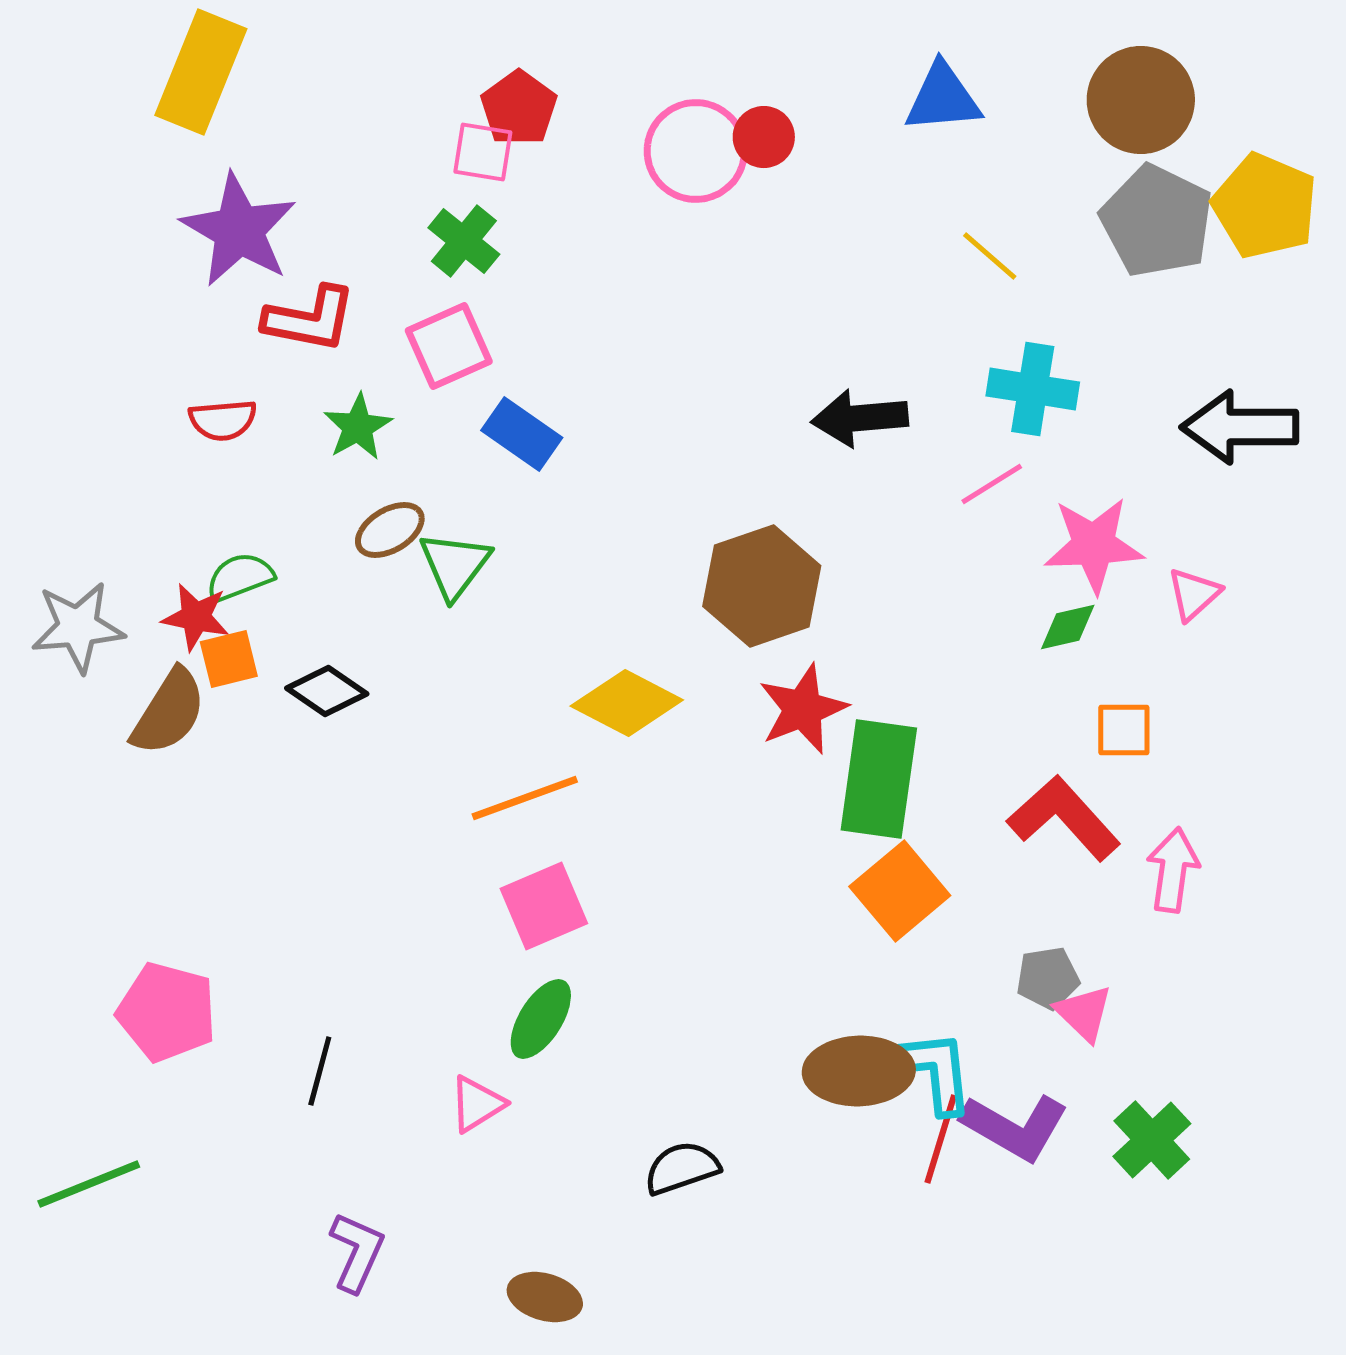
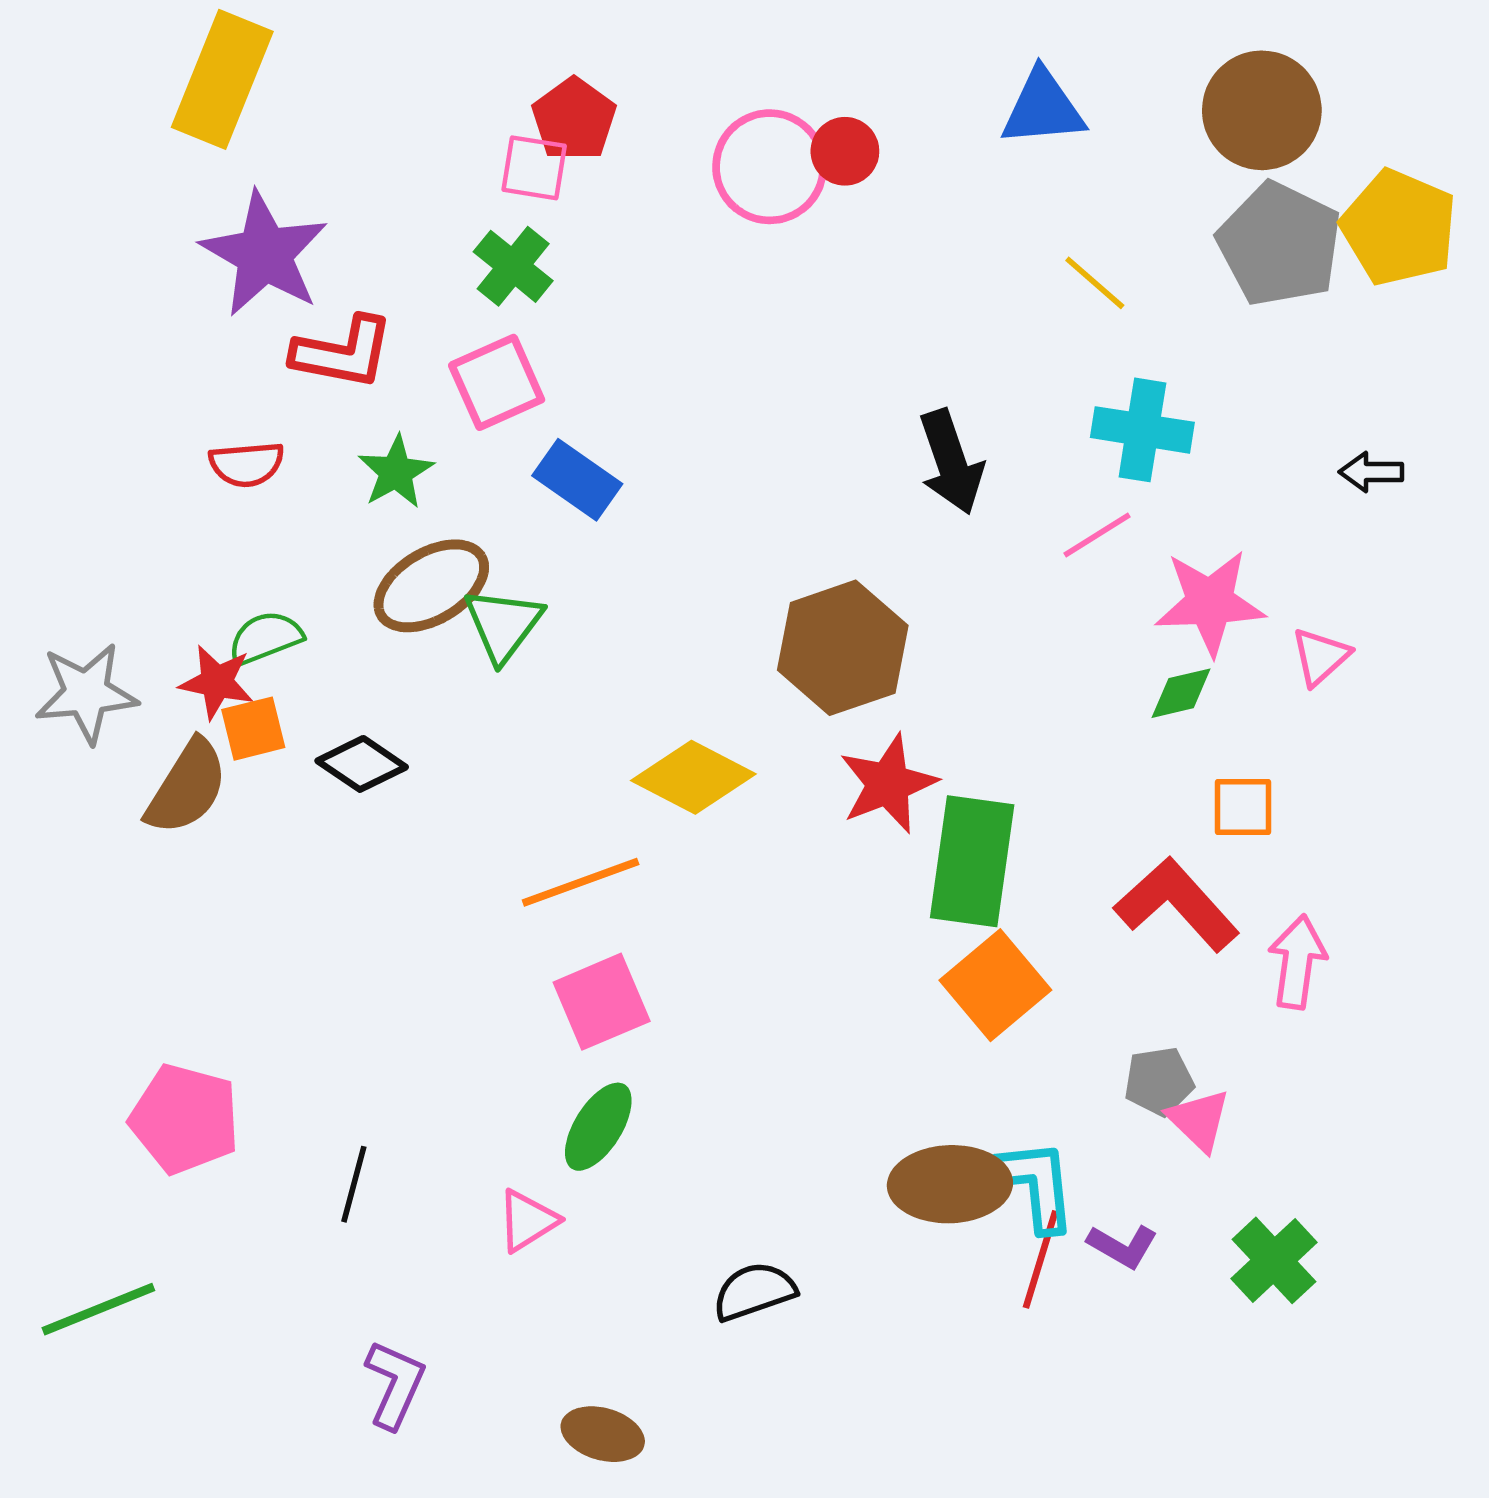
black arrow: (860, 418) -> (951, 462), turned -104
black arrow: (1240, 427) -> (1371, 472), size x0.5
brown ellipse: (390, 530) -> (431, 586), size x1.5
purple L-shape: (1015, 1127) -> (1122, 1246), size x0.6

